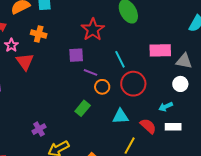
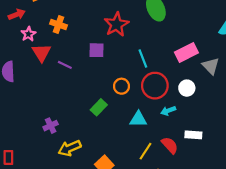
pink rectangle: (160, 50) -> (186, 53), turned -30
gray triangle: (184, 61) -> (211, 66), turned 30
purple line: (91, 72) -> (65, 65), moved
white circle: (180, 84) -> (187, 88), moved
cyan arrow: (166, 107) -> (168, 111), moved
red semicircle: (148, 126) -> (170, 145), moved

